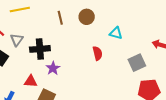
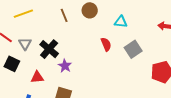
black cross: (40, 49) -> (49, 49), turned -36
gray square: (137, 63) -> (133, 49), moved
red triangle: (31, 81) -> (37, 77), moved

